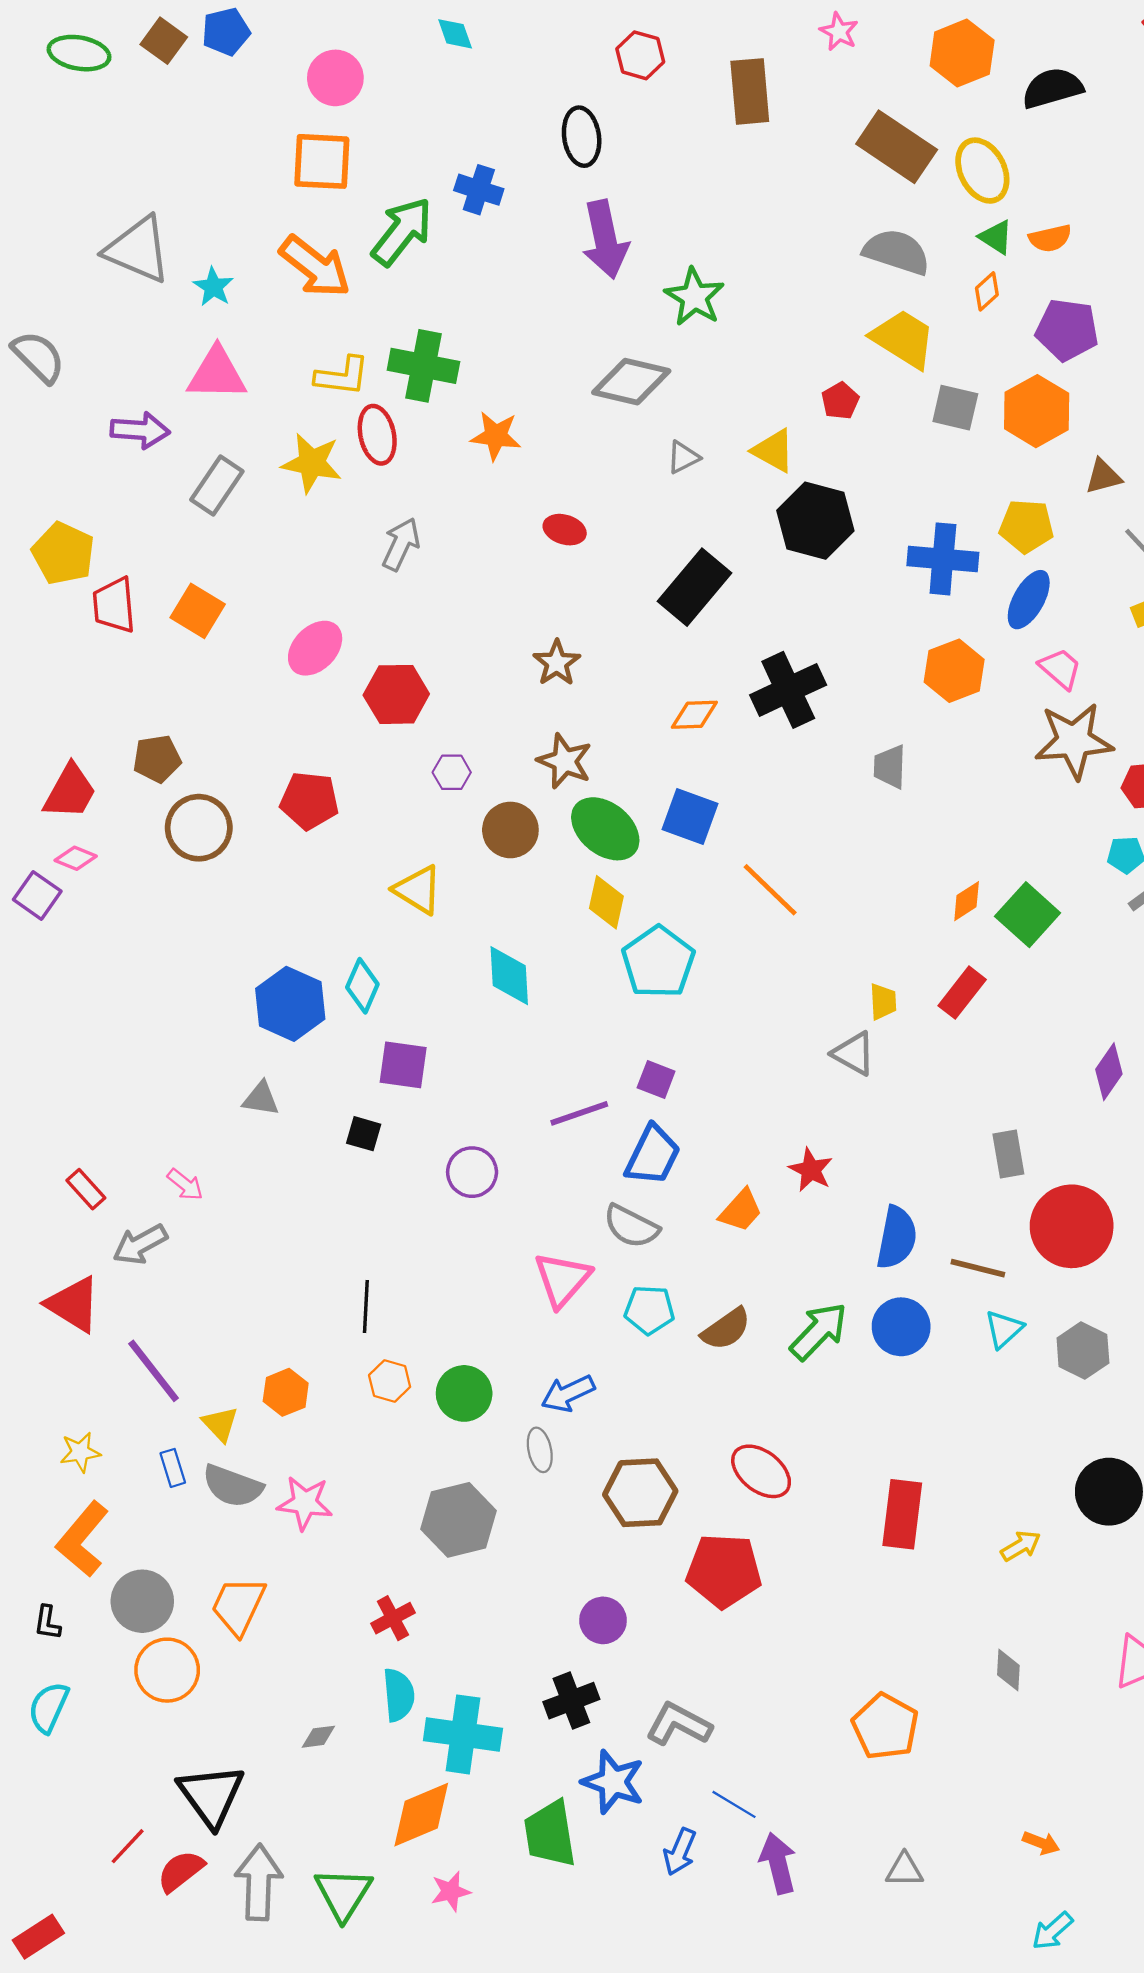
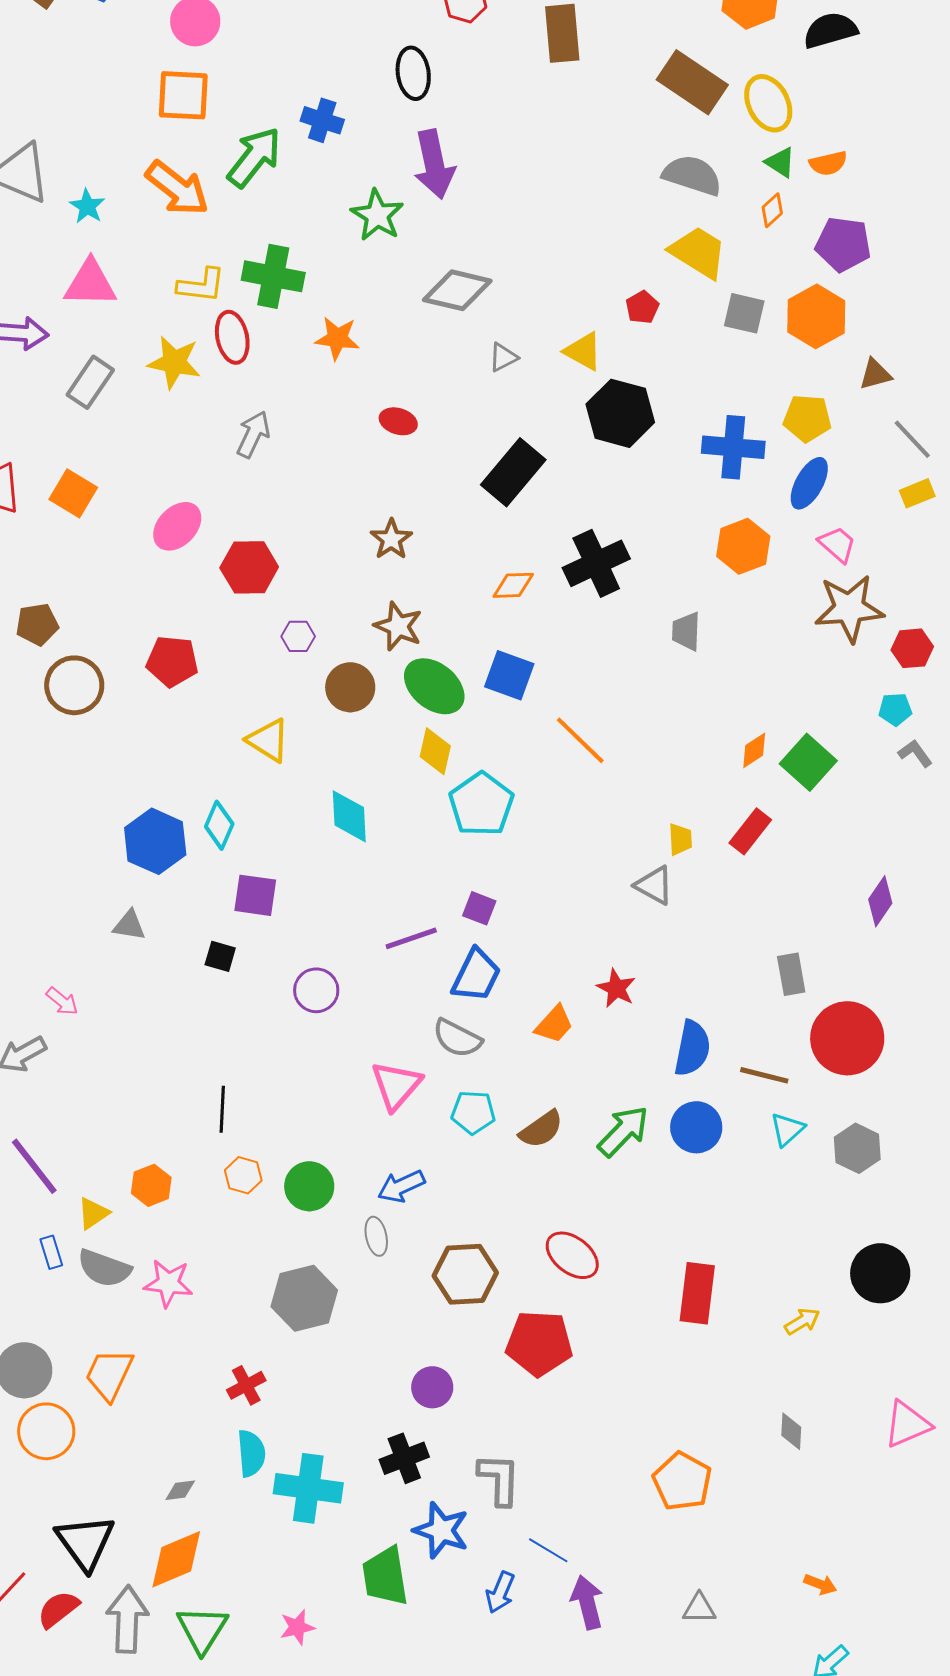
green star: (694, 297) -> (377, 215), moved
yellow triangle: (220, 1424) -> (93, 1213), turned 39
gray L-shape: (679, 1724) -> (499, 1479), turned 64
orange diamond: (421, 1815) -> (176, 1559), moved

